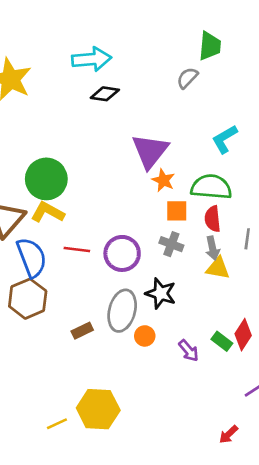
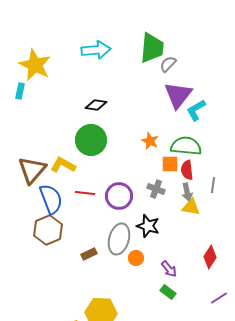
green trapezoid: (210, 46) -> (152, 48), moved, size x1.4
black diamond: (105, 94) -> (96, 105), moved
purple triangle: (150, 151) -> (178, 95), moved
green circle: (46, 179) -> (91, 140), moved
orange square: (177, 211) -> (170, 164), moved
green rectangle: (222, 341) -> (168, 292), moved

